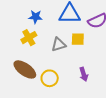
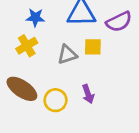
purple arrow: (84, 74) -> (88, 94), moved

